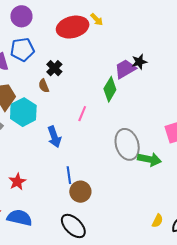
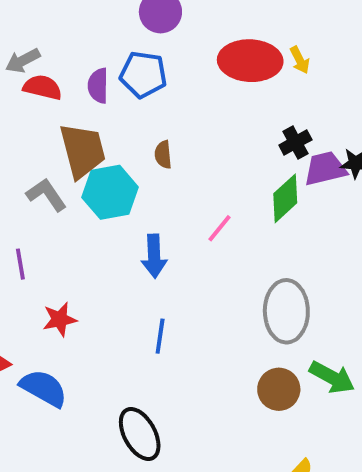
black cross: (54, 68) -> (295, 142), moved
green arrow: (149, 159) -> (332, 377), moved
brown circle: (80, 192) -> (279, 389), moved

